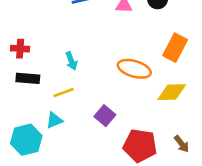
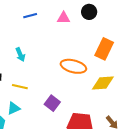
cyan arrow: (71, 61) -> (20, 55), moved
yellow line: (64, 93) -> (20, 87), turned 35

